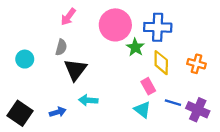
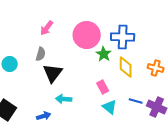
pink rectangle: (148, 86) -> (103, 87), moved
blue arrow: (58, 112) -> (44, 116), moved

